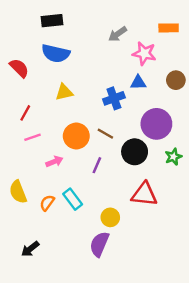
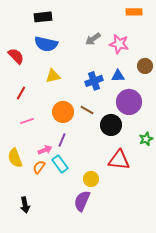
orange rectangle: (169, 28) -> (134, 12), moved
gray arrow: (118, 34) -> (93, 39), moved
blue triangle: (138, 83) -> (118, 76), moved
pink line: (33, 137) -> (27, 121), moved
green star: (173, 157) -> (146, 139), moved
pink arrow: (54, 162) -> (45, 150), moved
purple line: (97, 165) -> (62, 140), moved
black arrow: (30, 249) -> (25, 205), turned -63

